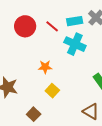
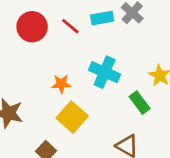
cyan cross: (75, 44) -> (105, 72), moved
yellow square: (52, 91) -> (72, 117), size x1.5

